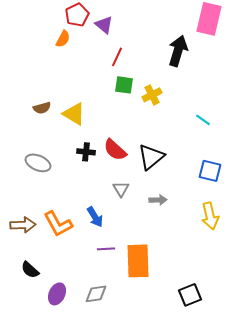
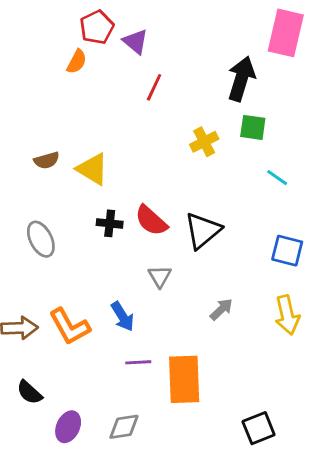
green square: (124, 85) -> (253, 127), moved
gray ellipse: (38, 163) -> (41, 239), turned 40
gray arrow: (158, 200) -> (221, 309), moved, turned -42

